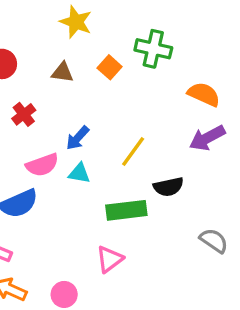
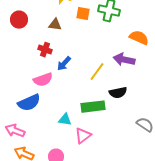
orange square: (110, 67) -> (83, 14), moved, turned -32
red cross: (24, 114) -> (45, 50), moved, turned -32
purple arrow: (207, 138) -> (124, 60), moved, turned 40
cyan triangle: (79, 173) -> (65, 120), moved

